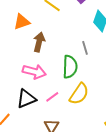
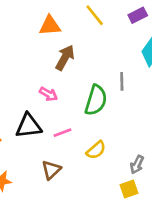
pink arrow: (34, 72) -> (48, 94), size x0.6
yellow semicircle: (79, 94) -> (96, 150), moved, size x0.7

